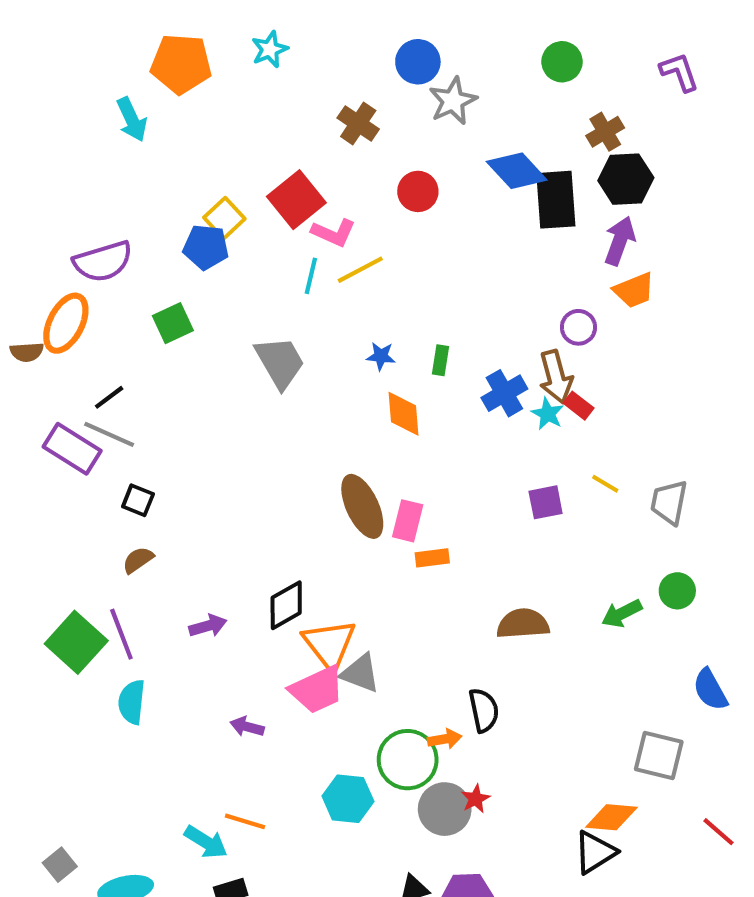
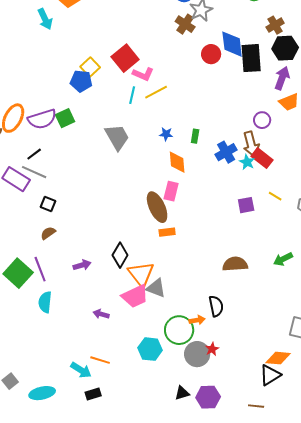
brown cross: (358, 124) -> (185, 24), moved
blue diamond: (517, 171) -> (232, 44), turned 36
red circle: (418, 191) -> (211, 54), moved
purple semicircle: (103, 261) -> (42, 119), moved
red rectangle: (578, 406) -> (262, 158), size x1.5
pink rectangle: (408, 521) -> (171, 191), moved
orange rectangle: (432, 558) -> (167, 232), moved
black diamond: (286, 605) -> (120, 255), turned -30

